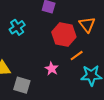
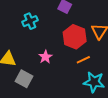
pink star: (52, 69) -> (45, 57), moved

